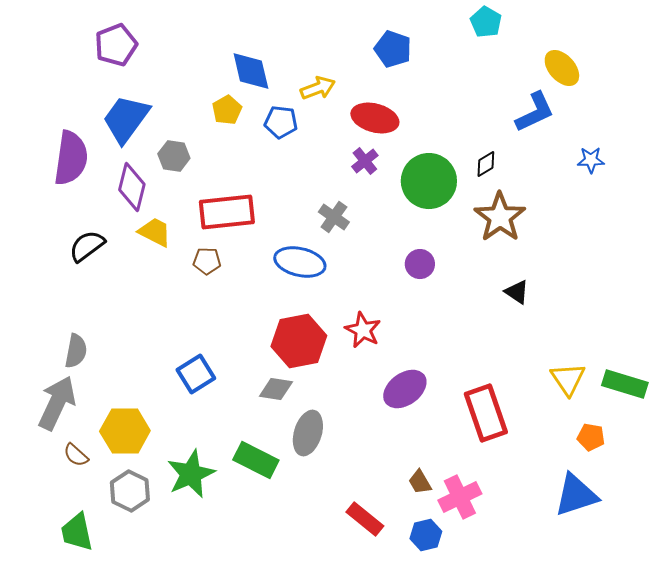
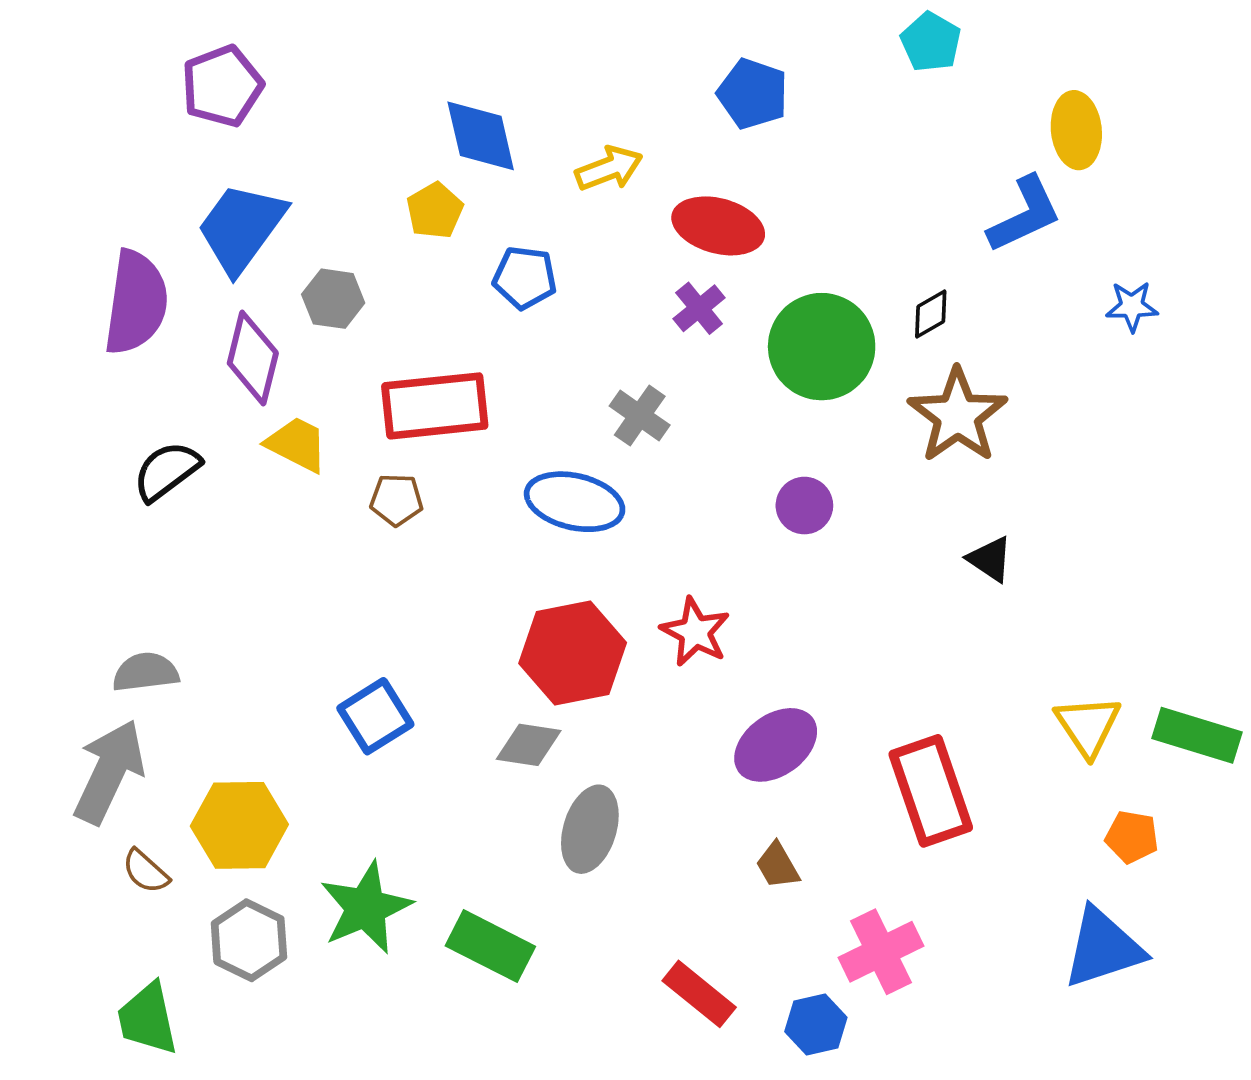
yellow ellipse: (562, 68) -> (1076, 130), turned 36
blue pentagon: (281, 122) -> (525, 278), moved
gray semicircle: (76, 351) -> (146, 672), turned -108
green rectangle: (256, 460) -> (490, 946), moved
brown trapezoid: (420, 482) -> (778, 866), moved

